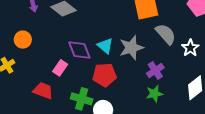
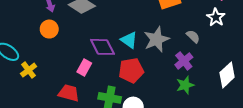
gray semicircle: (166, 34) -> (193, 36), moved, size x0.6
orange circle: (23, 40) -> (49, 29), moved
white star: (190, 48) -> (216, 17), moved

